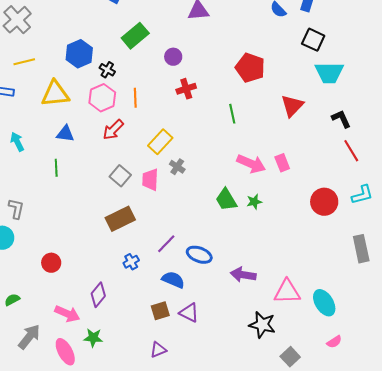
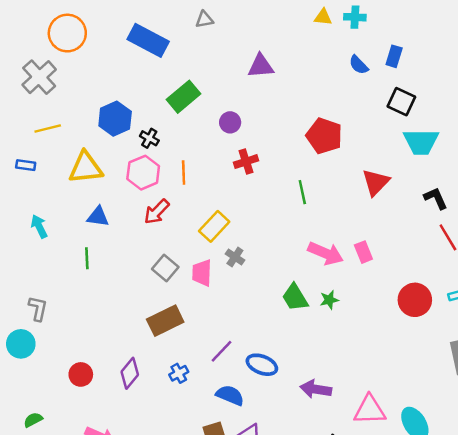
purple diamond: (98, 295) -> (130, 373), moved

